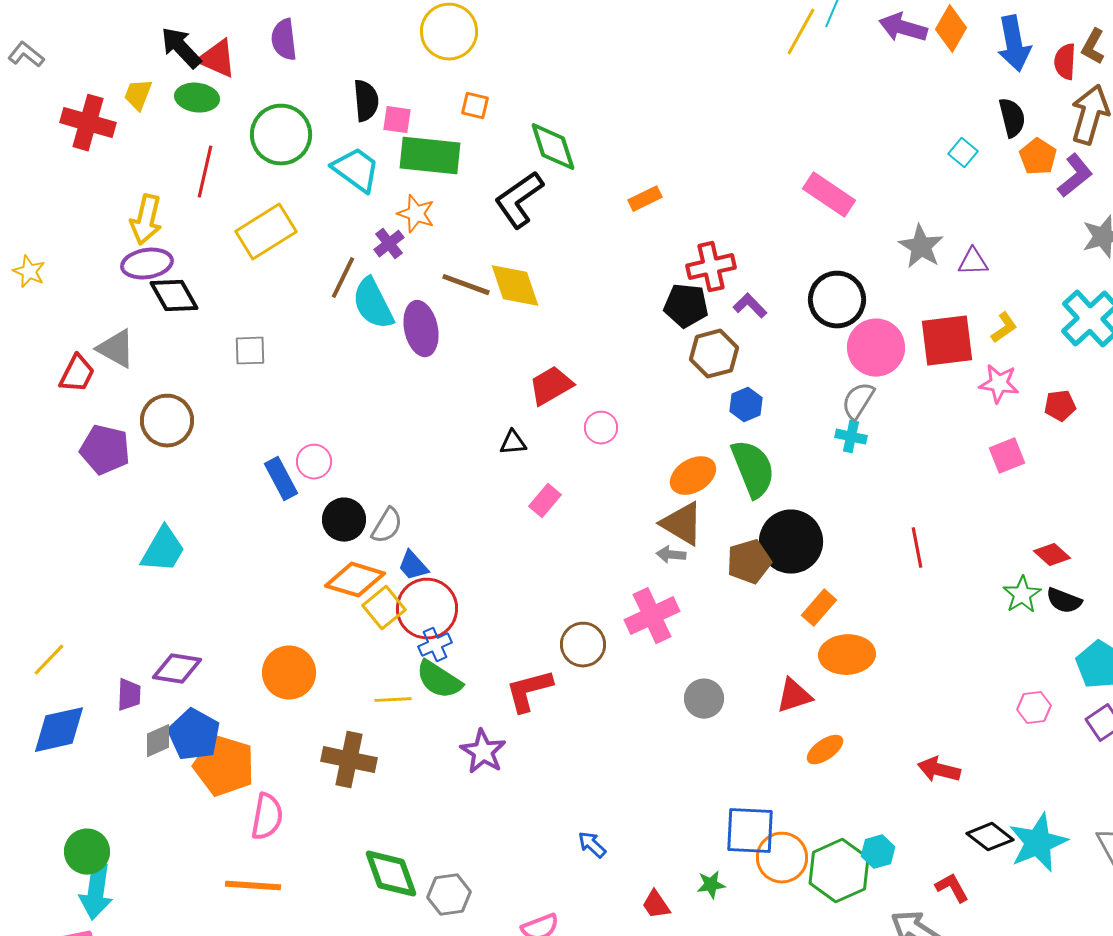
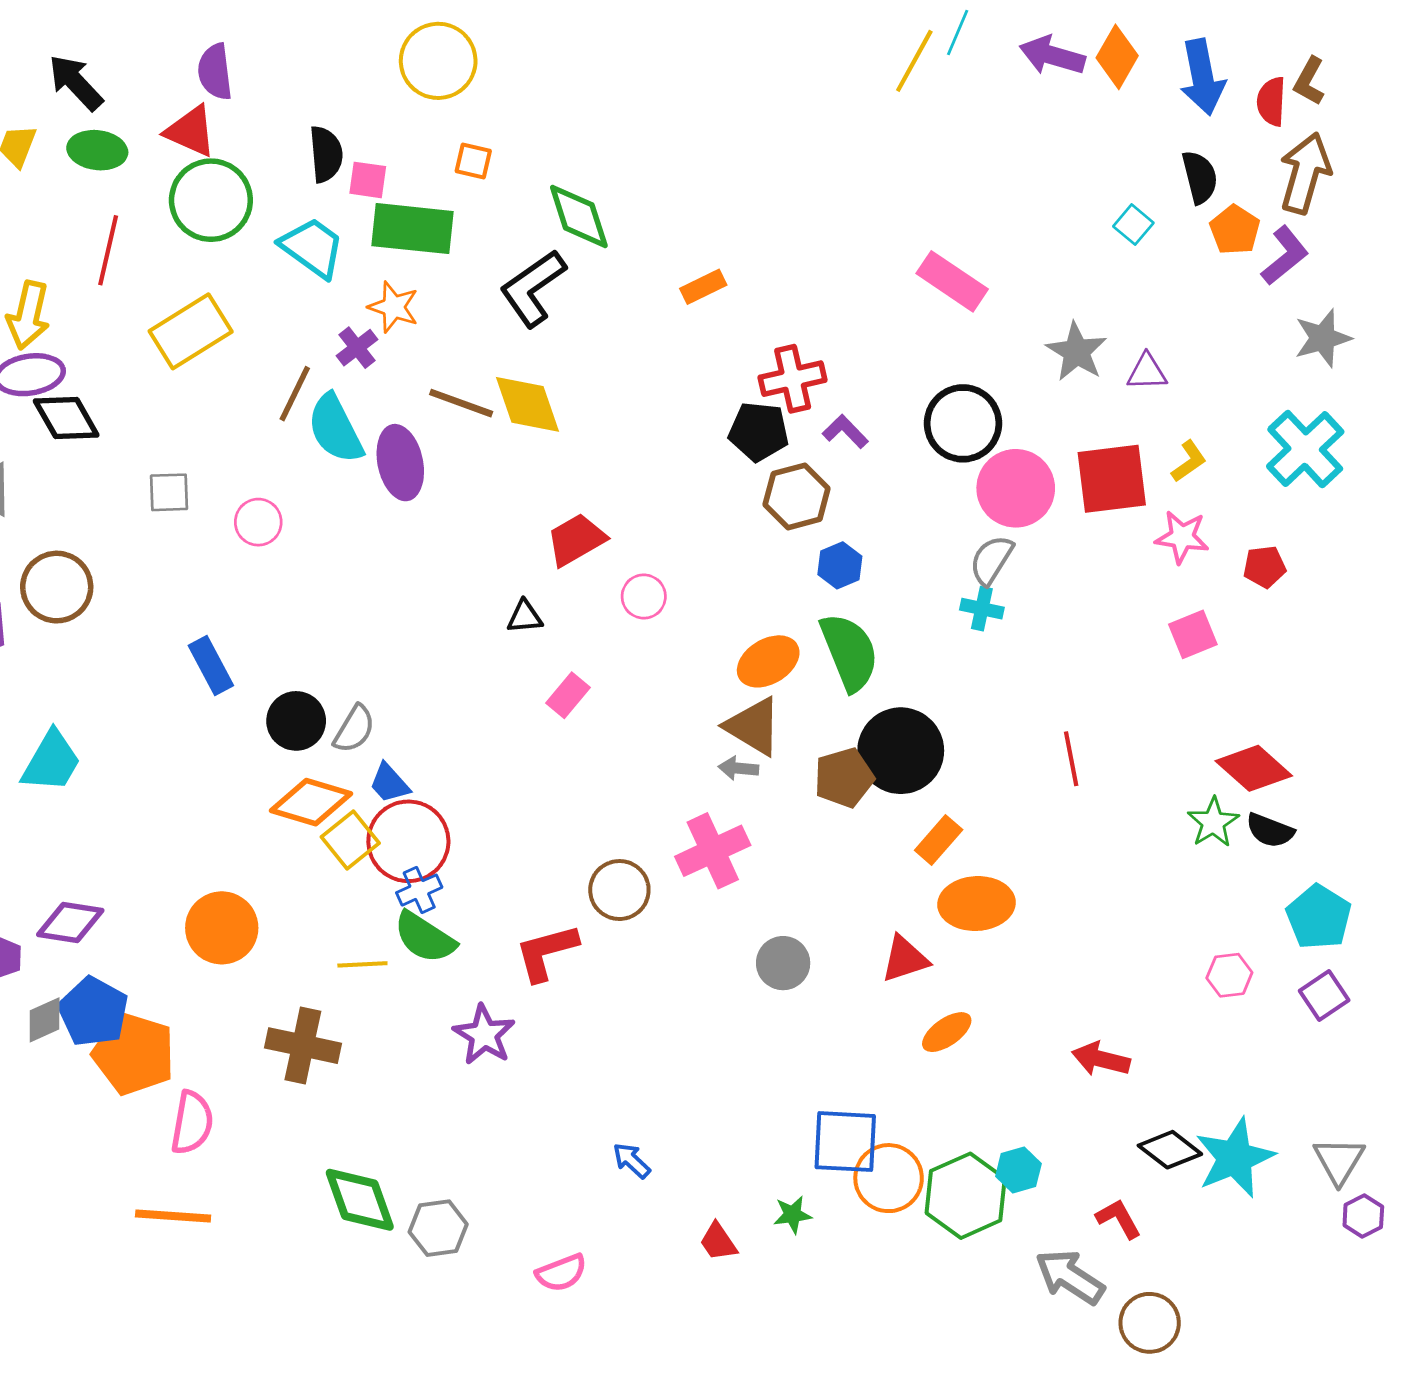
red triangle: (217, 59) -> (191, 131), moved
pink circle: (314, 462) -> (258, 522), moved
red diamond: (1052, 555) -> (1254, 768), size x1.5

